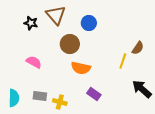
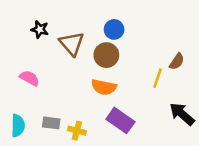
brown triangle: (56, 15) -> (72, 44), moved
brown circle: (70, 44) -> (106, 55), moved
pink semicircle: (34, 62) -> (29, 78), moved
purple rectangle: (94, 94) -> (120, 120), size x1.5

